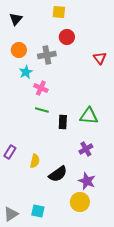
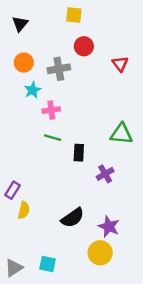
red triangle: (100, 58) -> (120, 64), moved
pink cross: (41, 88) -> (51, 110), turned -32
green triangle: (89, 116) -> (121, 134), moved
purple cross: (86, 149) -> (105, 174), moved
yellow semicircle: (35, 161) -> (24, 210), moved

